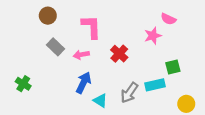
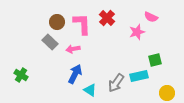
brown circle: (48, 16) -> (57, 22), moved
red cross: (119, 54) -> (107, 18), moved

